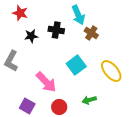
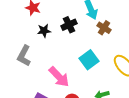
black cross: (56, 30) -> (69, 25), turned -35

